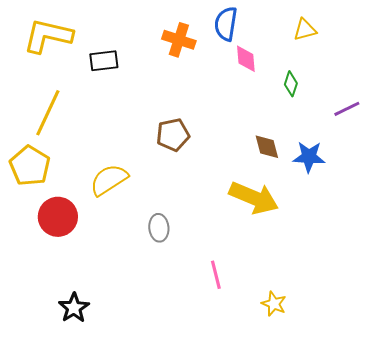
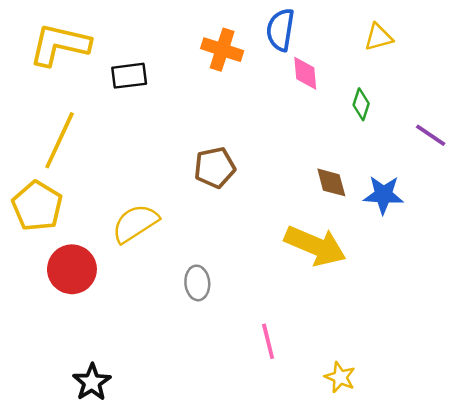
purple line: (347, 109) -> (431, 135), turned 60

